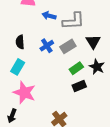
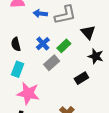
gray rectangle: (68, 46) -> (52, 63), moved
green rectangle: (76, 68) -> (64, 46), moved

